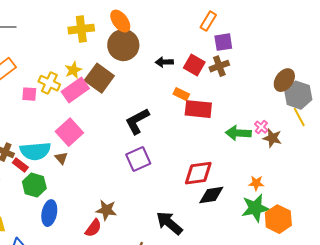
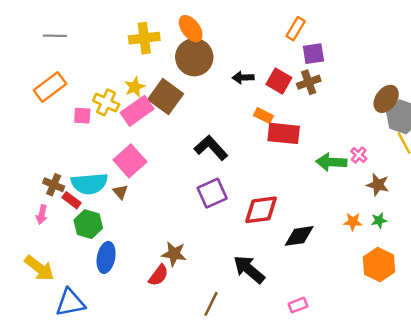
black L-shape: (137, 121) -> (211, 148), turned 76
brown star: (272, 138) -> (378, 185), moved
red diamond: (198, 173) -> (261, 210), moved
green star: (255, 208) -> (379, 220), moved, size x0.5

